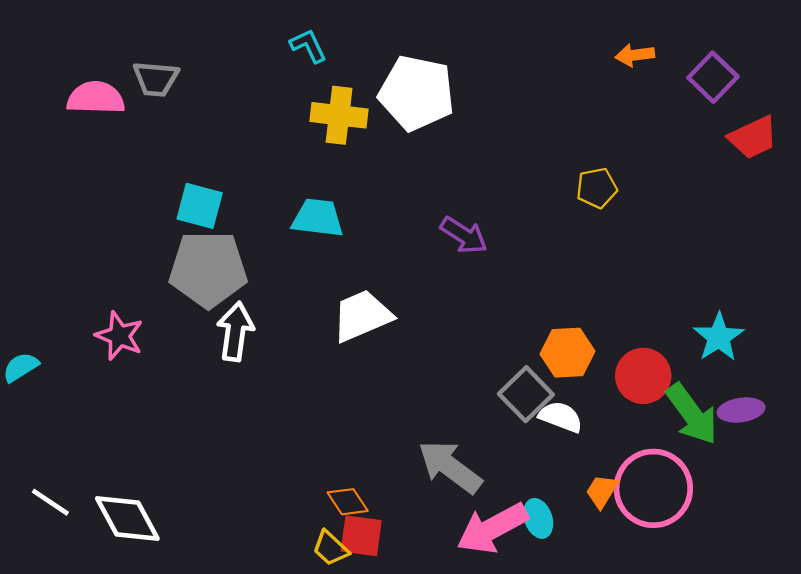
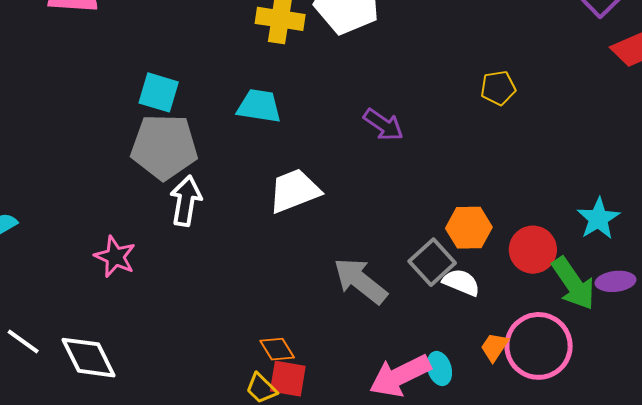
pink star: (119, 336) -> (115, 257), moved
gray arrow: (450, 467) -> (360, 281), moved

